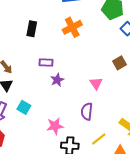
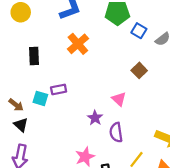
purple star: (57, 80) -> (95, 118), moved
cyan square: (24, 107) -> (40, 98), moved

